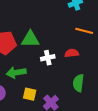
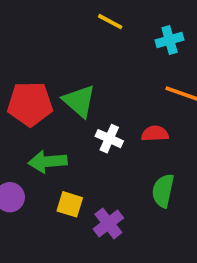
green triangle: (30, 39) -> (79, 101), turned 36
white cross: (48, 58) -> (109, 139), turned 32

